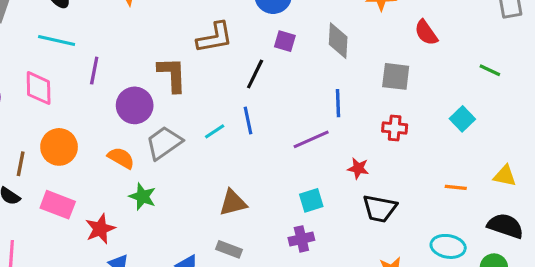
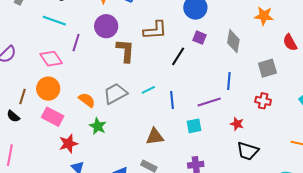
gray square: (396, 76) -> (267, 68), turned -30
pink diamond: (39, 88) -> (51, 59), moved, turned -40
purple circle: (135, 105) -> (106, 26), moved
blue line: (248, 121) -> (172, 100), moved
cyan square: (311, 200) -> (194, 126), moved
pink rectangle: (58, 205) -> (53, 117), moved

